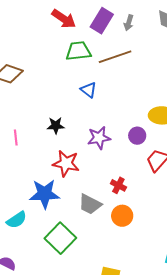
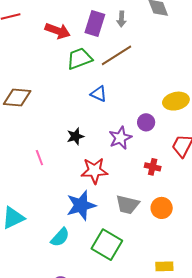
purple circle: (137, 136) -> (146, 122), moved
red cross: (118, 185) -> (153, 167), moved

